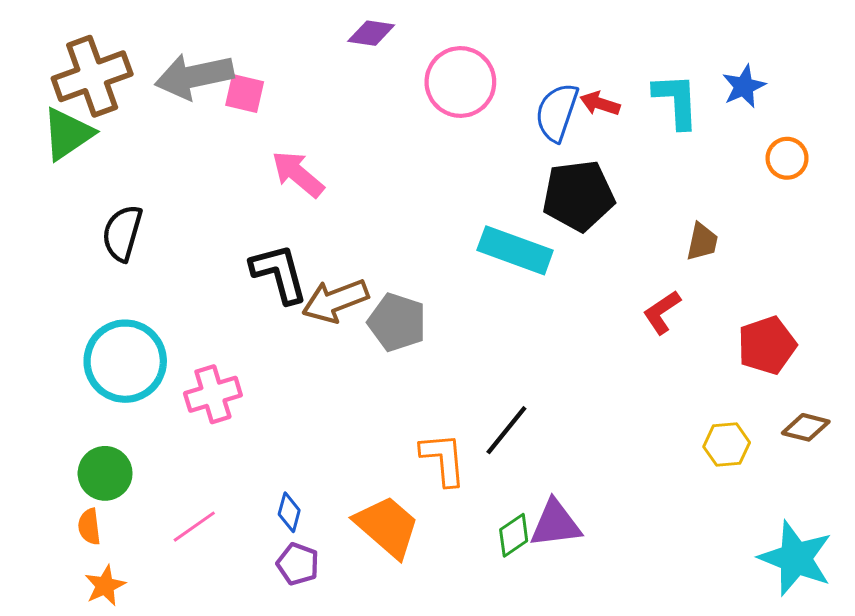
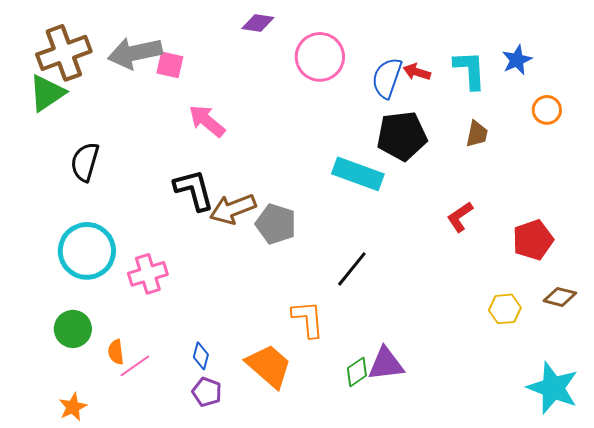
brown trapezoid: (702, 242) -> (477, 134), moved
black line: (506, 430) -> (352, 269), moved
orange semicircle: (89, 527) -> (116, 352), moved

